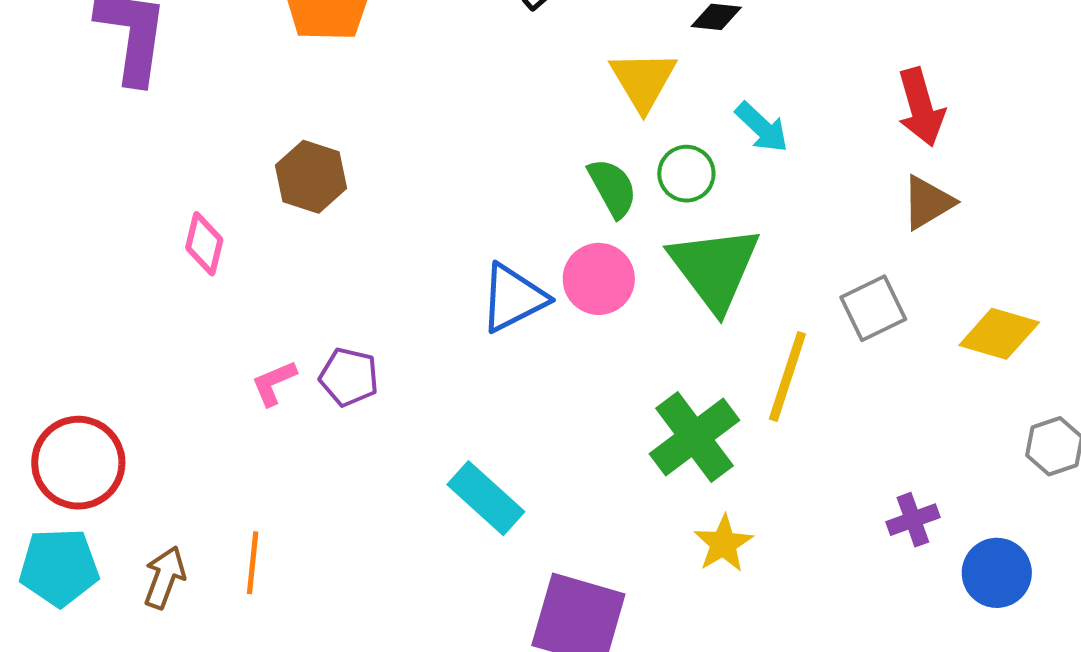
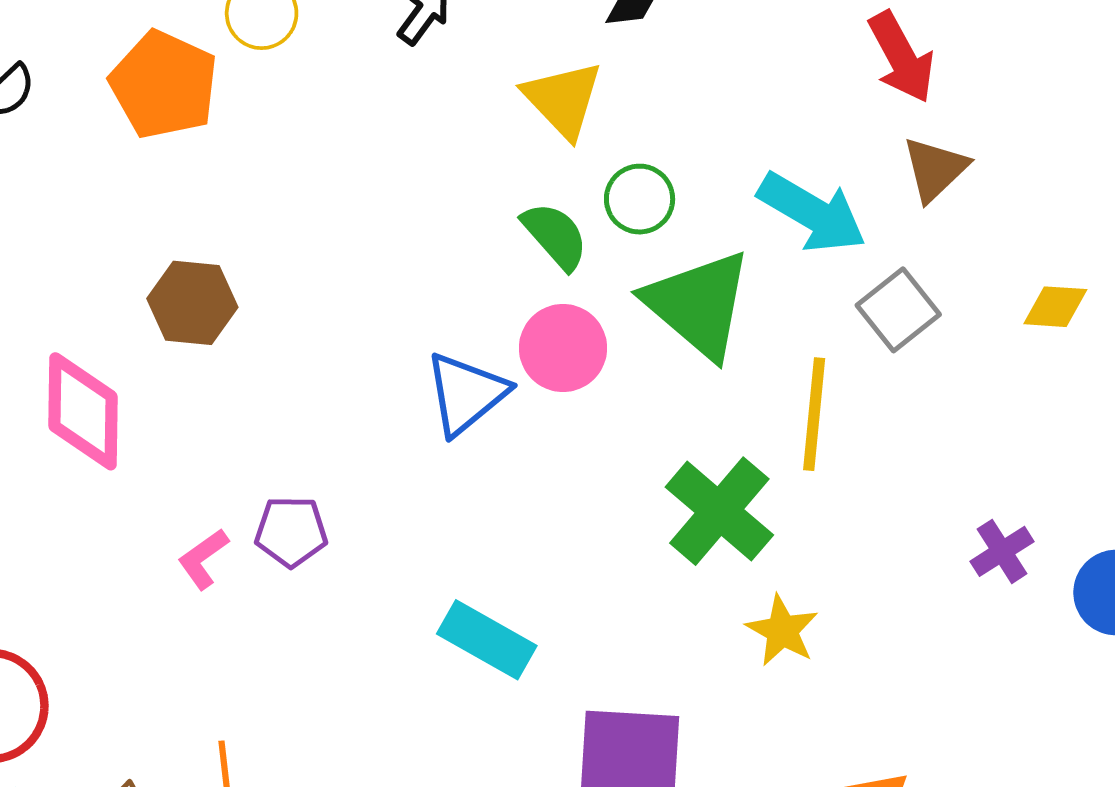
cyan arrow: (762, 127) -> (812, 213), moved, size x1.5
pink diamond: (204, 244) -> (83, 411), size x1.6
yellow diamond: (999, 334) -> (1055, 307), size x0.7

